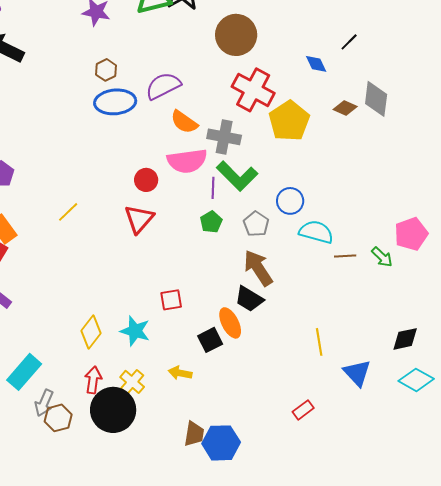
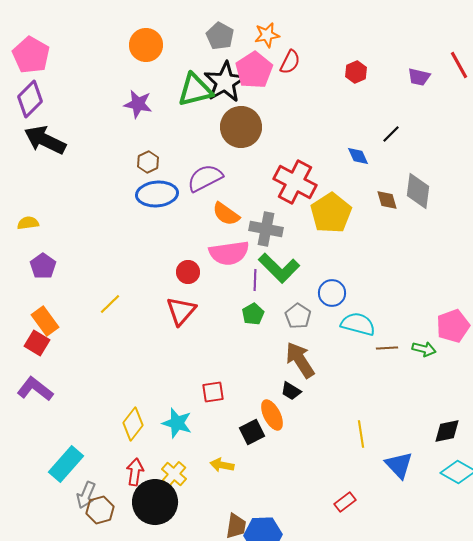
brown circle: (236, 35) -> (241, 127), moved
brown diamond: (345, 108) -> (387, 200), turned 50
green arrow: (382, 257) -> (424, 349), turned -30
black trapezoid: (249, 299) -> (291, 391), size x0.7

